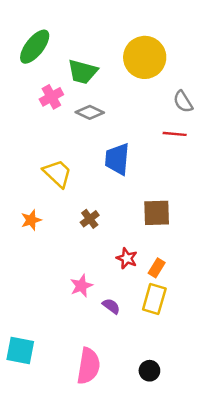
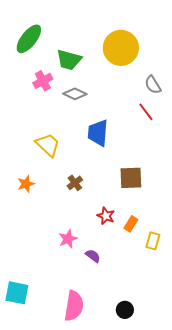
red line: (175, 134) -> (146, 112), turned 48
yellow rectangle: (154, 299) -> (153, 241), moved, size x0.7

